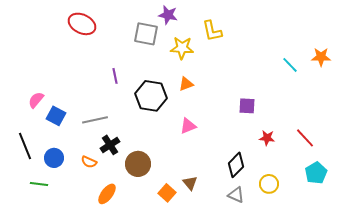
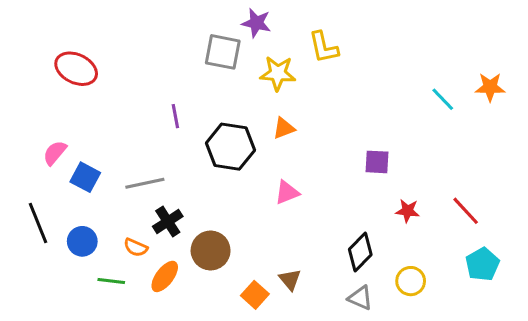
red ellipse: (82, 24) -> (76, 69), moved
green line: (39, 184) -> (111, 281), moved
orange ellipse: (107, 194) -> (165, 276), moved

